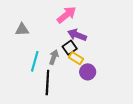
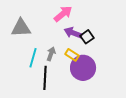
gray triangle: (22, 30) -> (21, 28), size x1.5
black square: (70, 48) -> (87, 37), moved
purple circle: (88, 72) -> (83, 68), size x1.6

